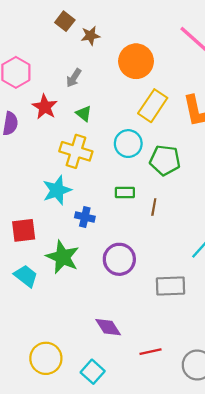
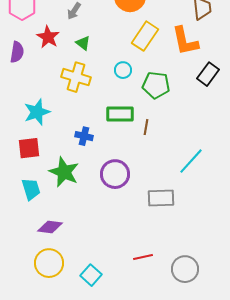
cyan circle: (128, 144) -> (123, 70), size x0.7
cyan star: (57, 190) -> (37, 112), moved
green rectangle: (125, 193) -> (120, 114), size x1.5
cyan trapezoid: (26, 276) -> (31, 189), turned 35
purple diamond: (108, 327) -> (50, 227), moved, turned -50

